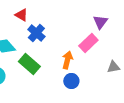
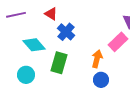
green rectangle: (29, 64) -> (59, 63), turned 65

